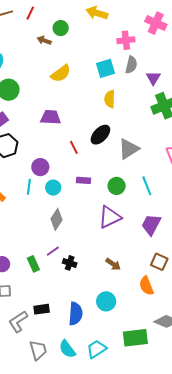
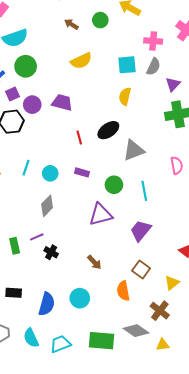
green circle: (61, 28) -> (100, 20), moved
purple circle: (40, 167) -> (32, 105), moved

